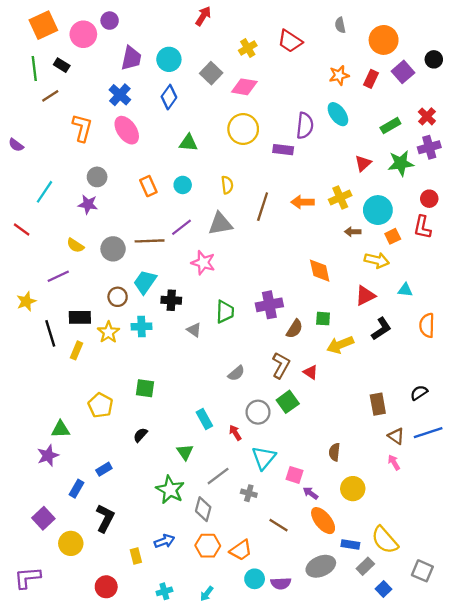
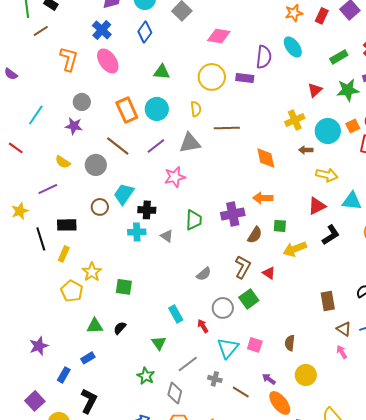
pink diamond: (244, 87) -> (219, 36), moved
yellow circle: (243, 129) -> (212, 77), moved
cyan circle: (183, 185) -> (157, 109), size x1.5
orange rectangle: (148, 186) -> (127, 110), size x1.4
orange arrow: (303, 202) -> (263, 198), moved
brown line: (263, 207) -> (227, 128), turned 70
orange square: (393, 236) -> (353, 126), moved
brown line: (150, 241) -> (118, 146), moved, turned 40
pink star: (203, 263) -> (175, 177), turned -30
orange diamond: (320, 271) -> (266, 158), moved
cyan triangle: (405, 290) -> (352, 201), size x1.5
cyan cross: (142, 327) -> (137, 232), moved
yellow star: (108, 332) -> (92, 272), moved
yellow pentagon: (100, 405) -> (72, 291), moved
green triangle: (61, 429) -> (95, 326), moved
pink square: (295, 475) -> (255, 345), moved
green star: (170, 490) -> (146, 376), size x0.7
brown line: (279, 525) -> (241, 392), moved

